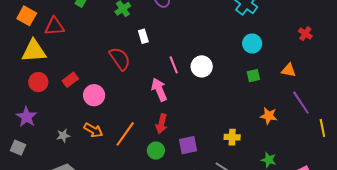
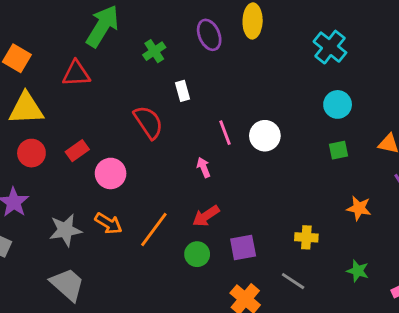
red triangle: (54, 26) -> (76, 74), moved
pink arrow: (159, 90) -> (204, 167), size x0.6
red arrow: (161, 124) -> (206, 216), turned 42
gray star: (63, 136) -> (65, 230), size x1.6

